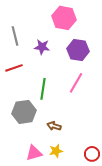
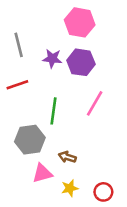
purple hexagon: (78, 50) -> (81, 62), moved
pink triangle: (34, 153) -> (42, 173), moved
red circle: (92, 154) -> (103, 192), moved

